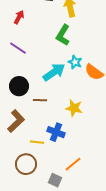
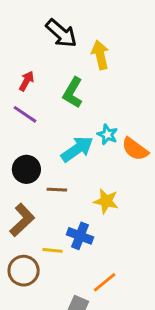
red arrow: (19, 17) -> (26, 81), moved
green L-shape: (63, 35) -> (73, 93), moved
brown circle: (26, 164) -> (24, 271), moved

